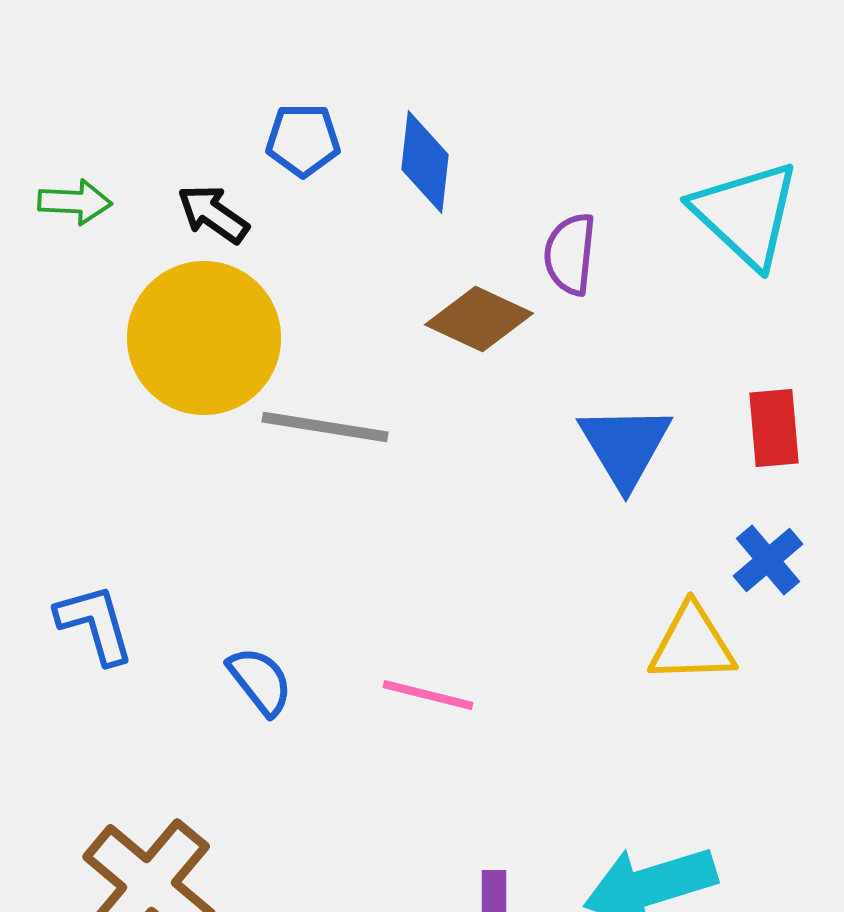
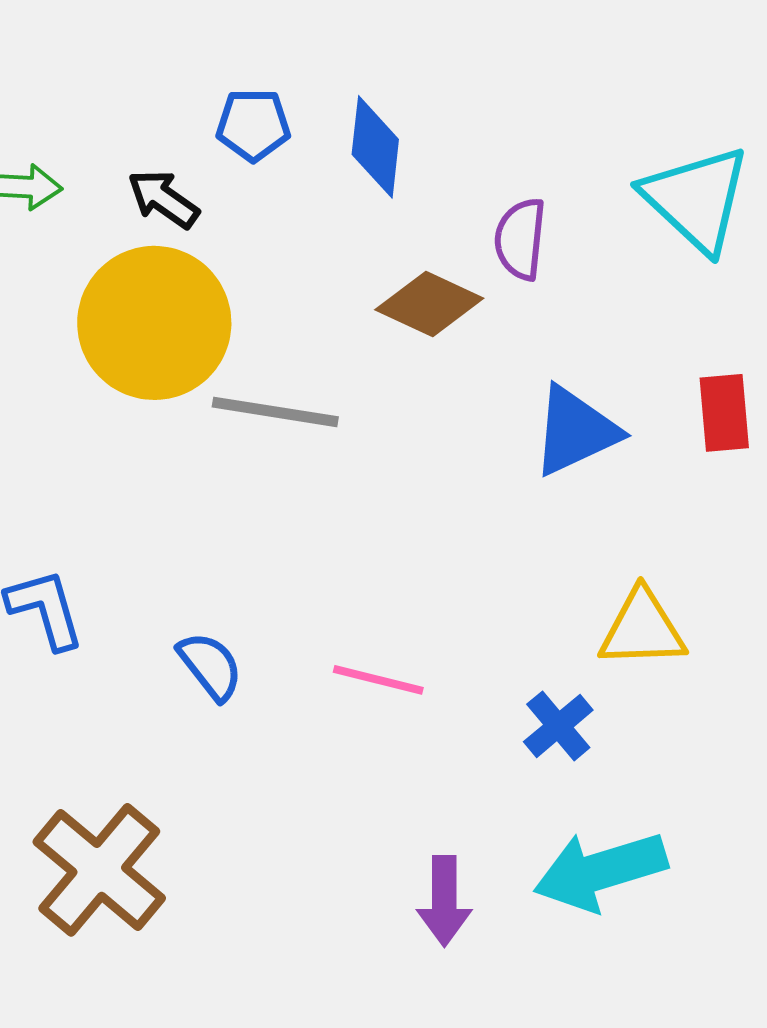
blue triangle: (625, 446) -> (575, 431), turned 36
blue cross: (768, 560) -> (558, 726), moved

